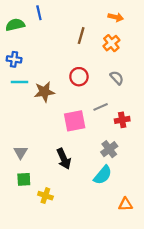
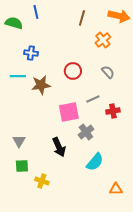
orange arrow: (116, 17) -> (119, 16), moved, size x1.5
green semicircle: (15, 25) -> (14, 23), turned 30
brown line: (81, 36) -> (82, 18), moved
blue cross: (14, 59) -> (31, 53), moved
gray cross: (109, 149) -> (86, 132), moved

